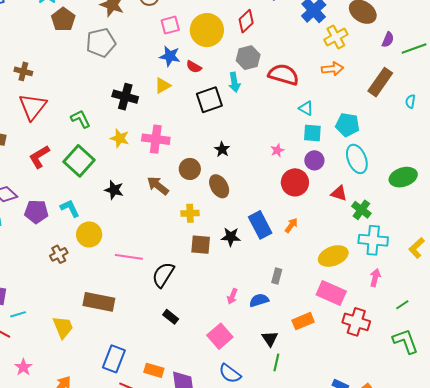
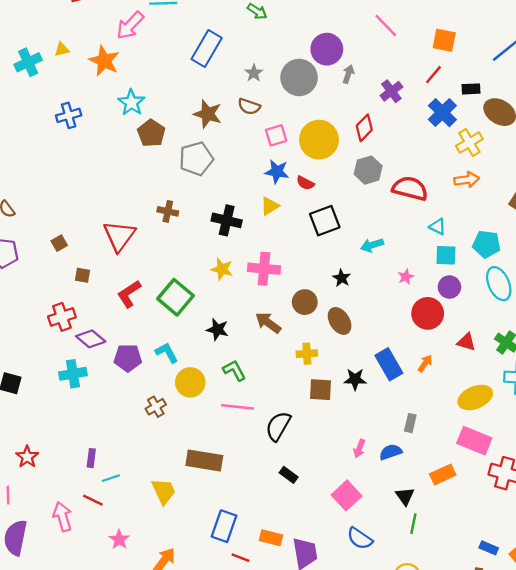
brown cross: (23, 71) -> (168, 211), moved
cyan arrow: (234, 82) -> (372, 245), moved, turned 84
green L-shape: (81, 119) -> (234, 370), moved
red triangle: (339, 193) -> (466, 342), moved

